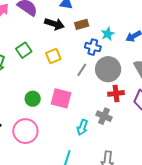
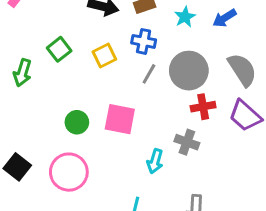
blue cross: (93, 47) -> (144, 41), moved

